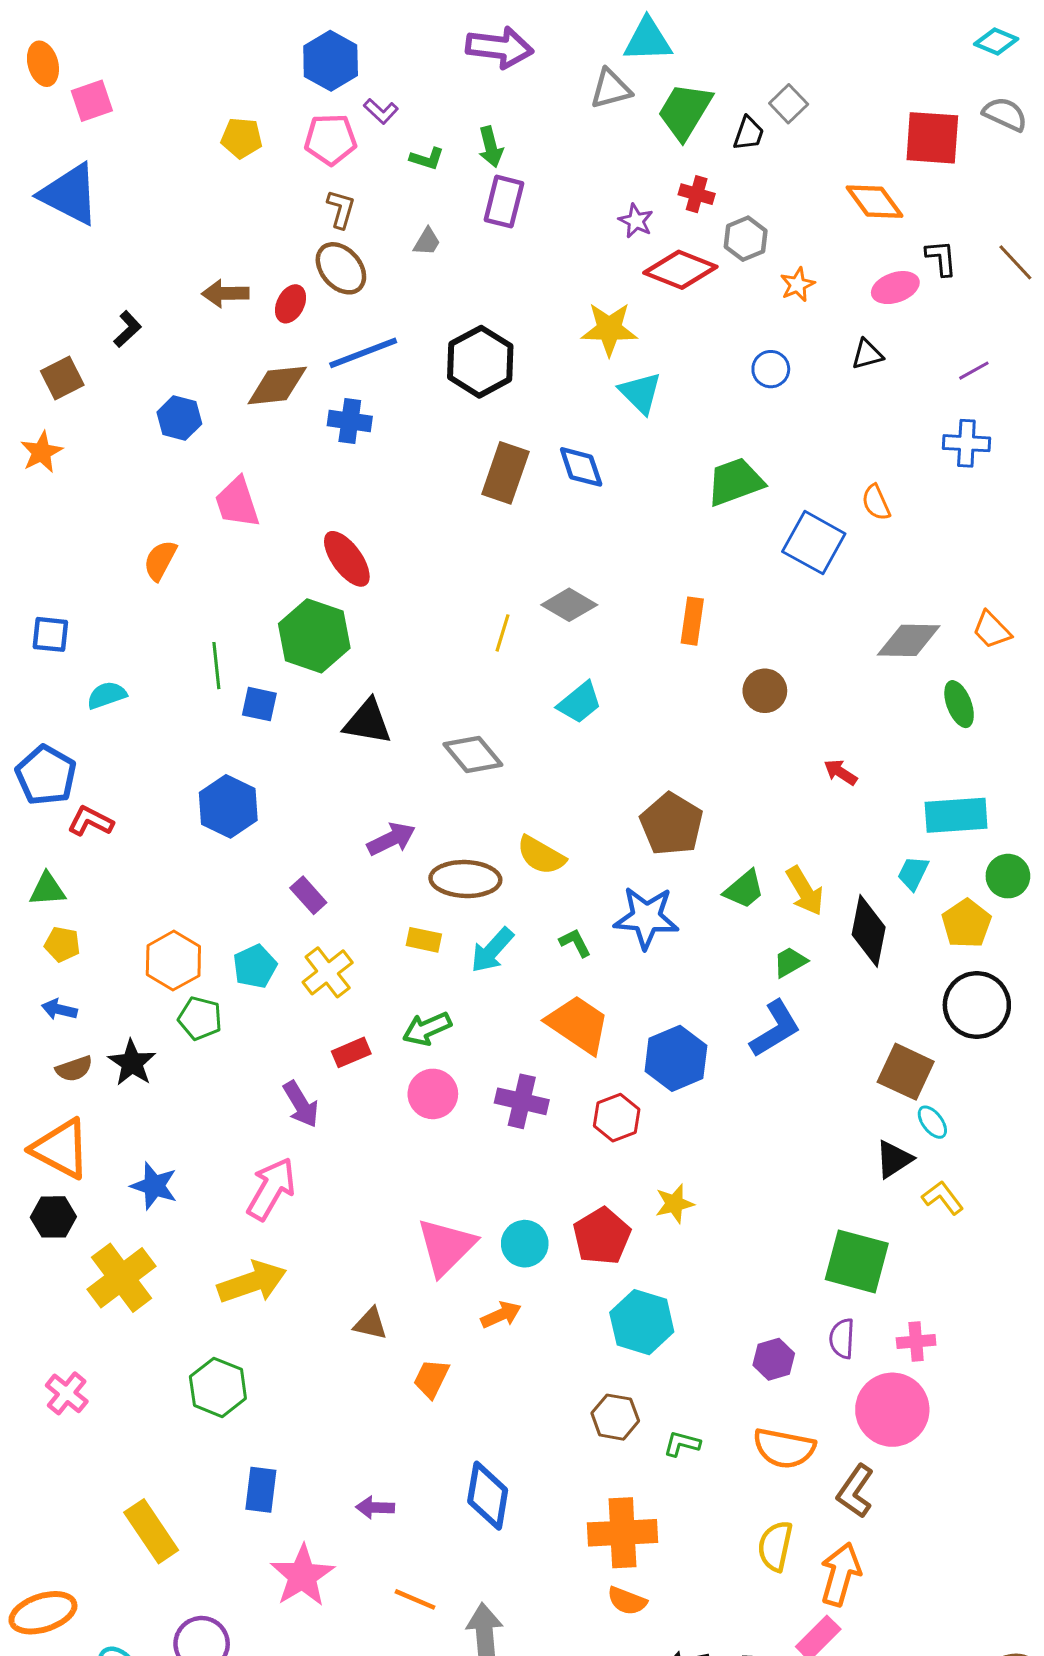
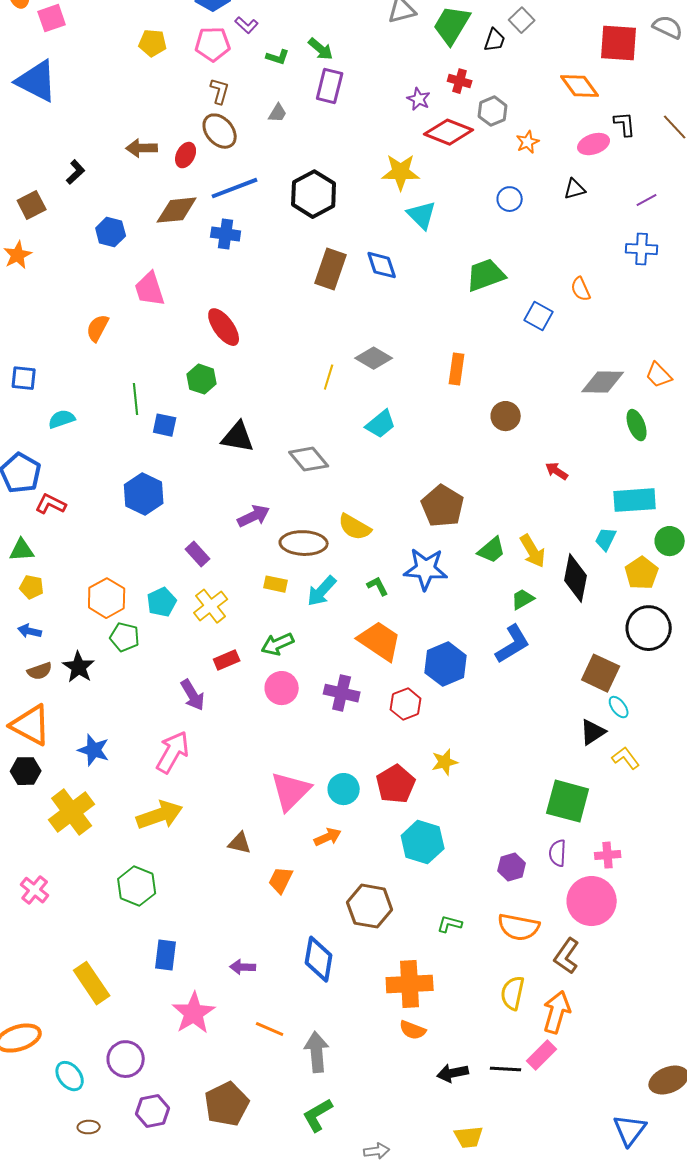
green arrow: (491, 147) -> (321, 49), turned -36
blue square: (814, 543) -> (539, 316), size x0.7
green hexagon: (314, 636) -> (202, 379), size x0.6
brown hexagon: (615, 1417) -> (370, 906), moved, size x1.4

